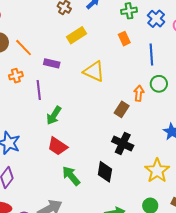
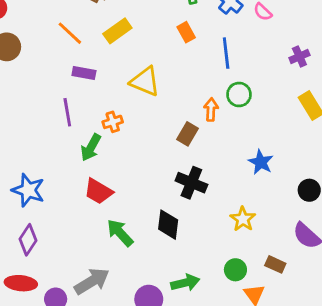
orange line: (24, 48) -> (70, 33), moved
orange cross: (16, 76) -> (113, 122), moved
yellow star: (157, 171) -> (243, 219), size x0.7

